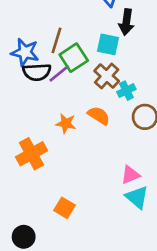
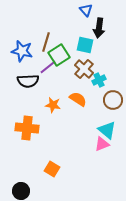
black semicircle: (37, 72) -> (28, 81), moved
orange cross: (32, 154) -> (27, 128), turned 35
cyan triangle: (137, 197) -> (107, 130), moved

